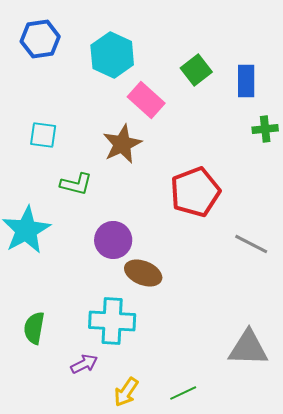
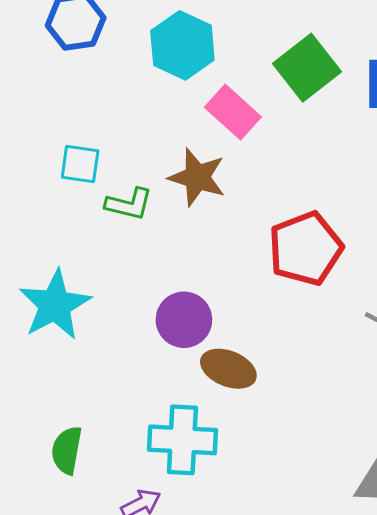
green square: (196, 70) -> (307, 68), size x1.4
brown star: (122, 144) -> (197, 177), turned -30
green L-shape: (76, 184) -> (129, 204), moved

